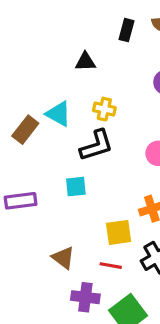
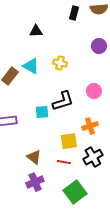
black triangle: (85, 62) -> (36, 31), moved
black L-shape: (96, 145) -> (63, 101), moved
purple cross: (85, 297) -> (35, 182), moved, turned -30

